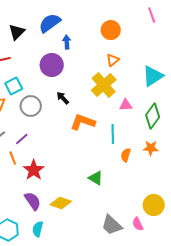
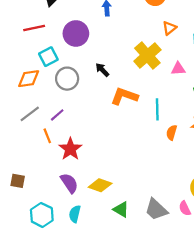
orange triangle: (113, 60) -> (169, 28), moved
purple circle: (52, 65) -> (76, 33), moved
pink triangle: (126, 105) -> (178, 69), moved
green triangle: (96, 178) -> (121, 209), moved

